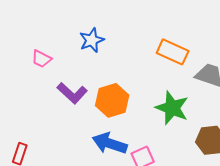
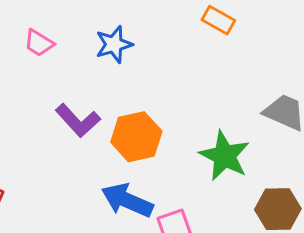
orange rectangle: (173, 52) -> (218, 20), moved, size x0.7
pink trapezoid: (41, 59) -> (39, 43), moved

